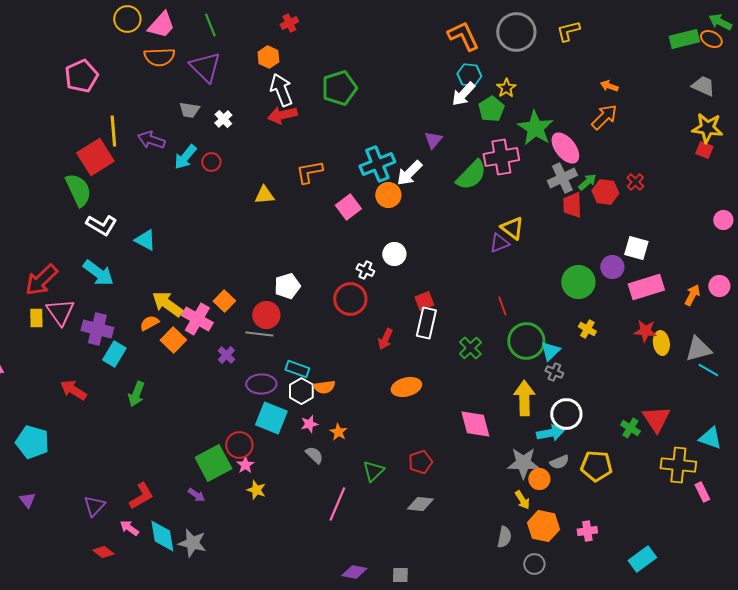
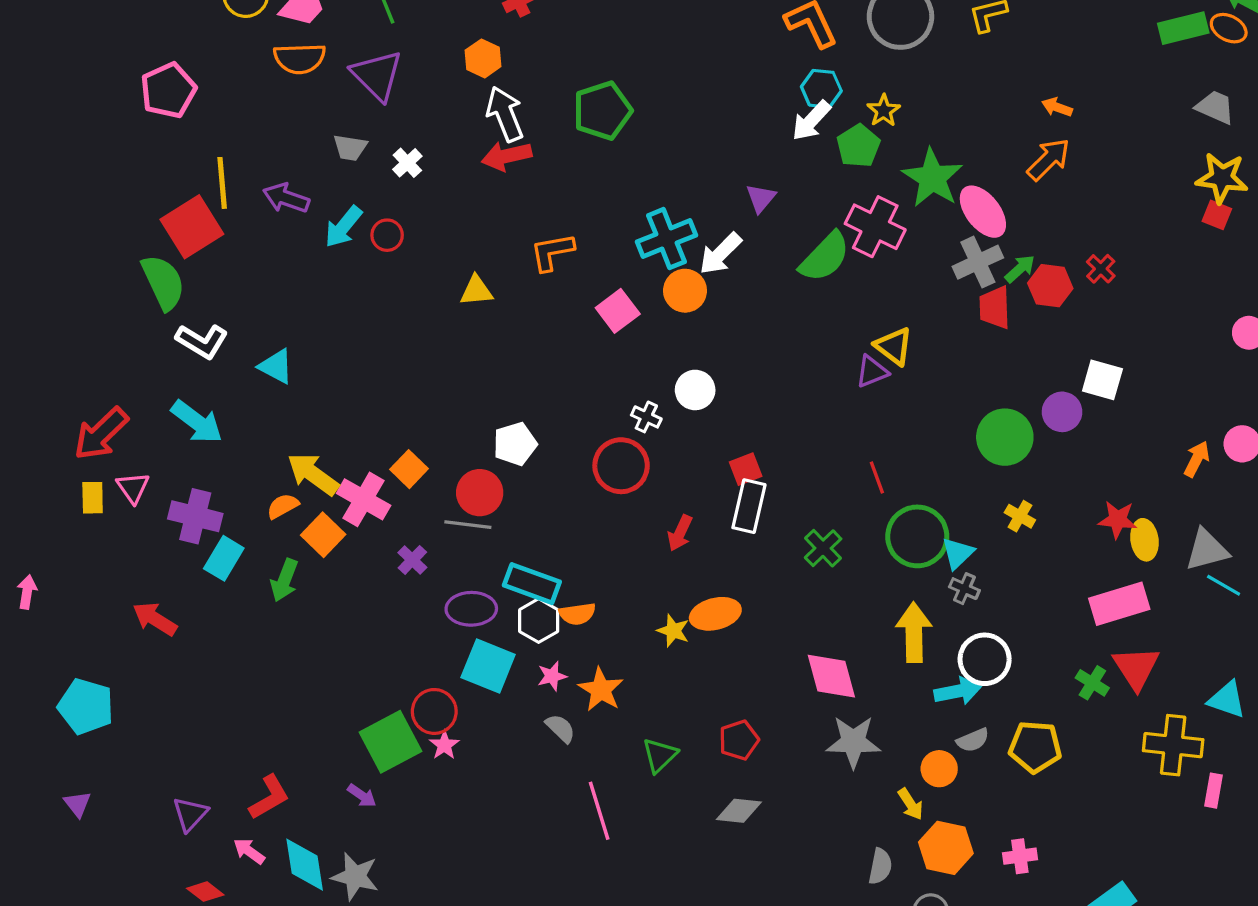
pink cross: (501, 157) -> (875, 227), turned 36
pink rectangle: (646, 287) -> (1119, 604), moved
pink triangle: (60, 312) -> (133, 488), size x0.7
cyan rectangle: (297, 369) -> (532, 584), size x1.4
green arrow: (136, 394) -> (284, 580), moved
orange star: (338, 432) -> (601, 690), size x1.5
gray star: (523, 463) -> (853, 742), moved
yellow star: (256, 490) -> (673, 631), moved
pink rectangle: (702, 492) -> (1214, 791), turned 36
pink line: (337, 504) -> (599, 811), turned -40

